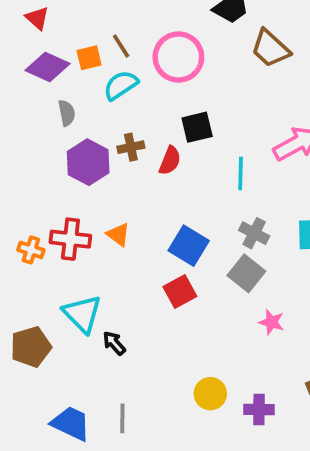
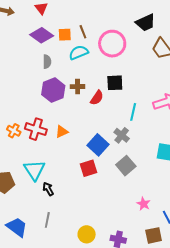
gray cross: (254, 233) -> (122, 135), moved
orange triangle: (118, 235) -> (62, 132), turned 48
pink star: (272, 322) -> (143, 204), moved
yellow circle: (210, 394) -> (87, 234), moved
gray line: (122, 418) -> (47, 220), moved

